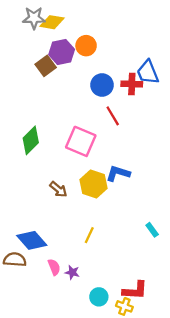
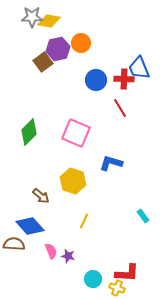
red line: (113, 116) -> (120, 108), moved
yellow hexagon: (94, 184) -> (73, 181), moved
brown arrow: (58, 189) -> (41, 196), moved

